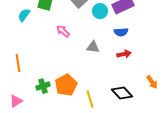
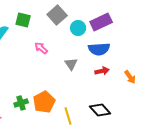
blue semicircle: (121, 32) -> (99, 49), size x1.5
gray triangle: (93, 47) -> (71, 64), turned 48
orange arrow: (152, 82) -> (130, 77), moved

